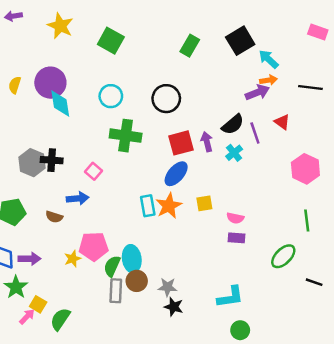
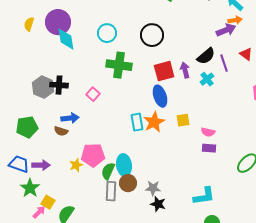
blue ellipse: (176, 174) -> (160, 96), turned -60
blue arrow: (78, 198) -> (70, 118), moved

